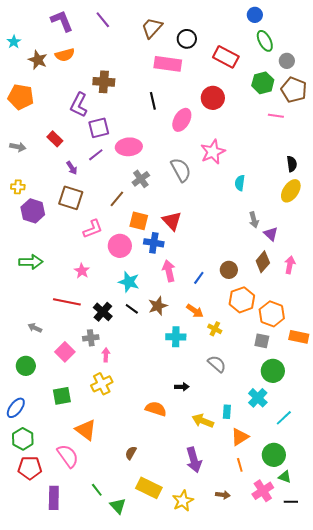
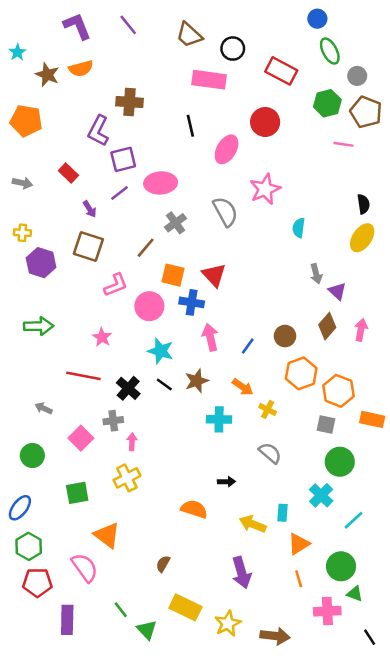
brown trapezoid: (152, 28) -> (189, 35), turned -90
pink cross: (263, 491) -> (327, 611), turned 30
brown arrow: (223, 495) -> (275, 636), moved, size x1.6
black line: (291, 502) -> (370, 637), moved, turned 56

